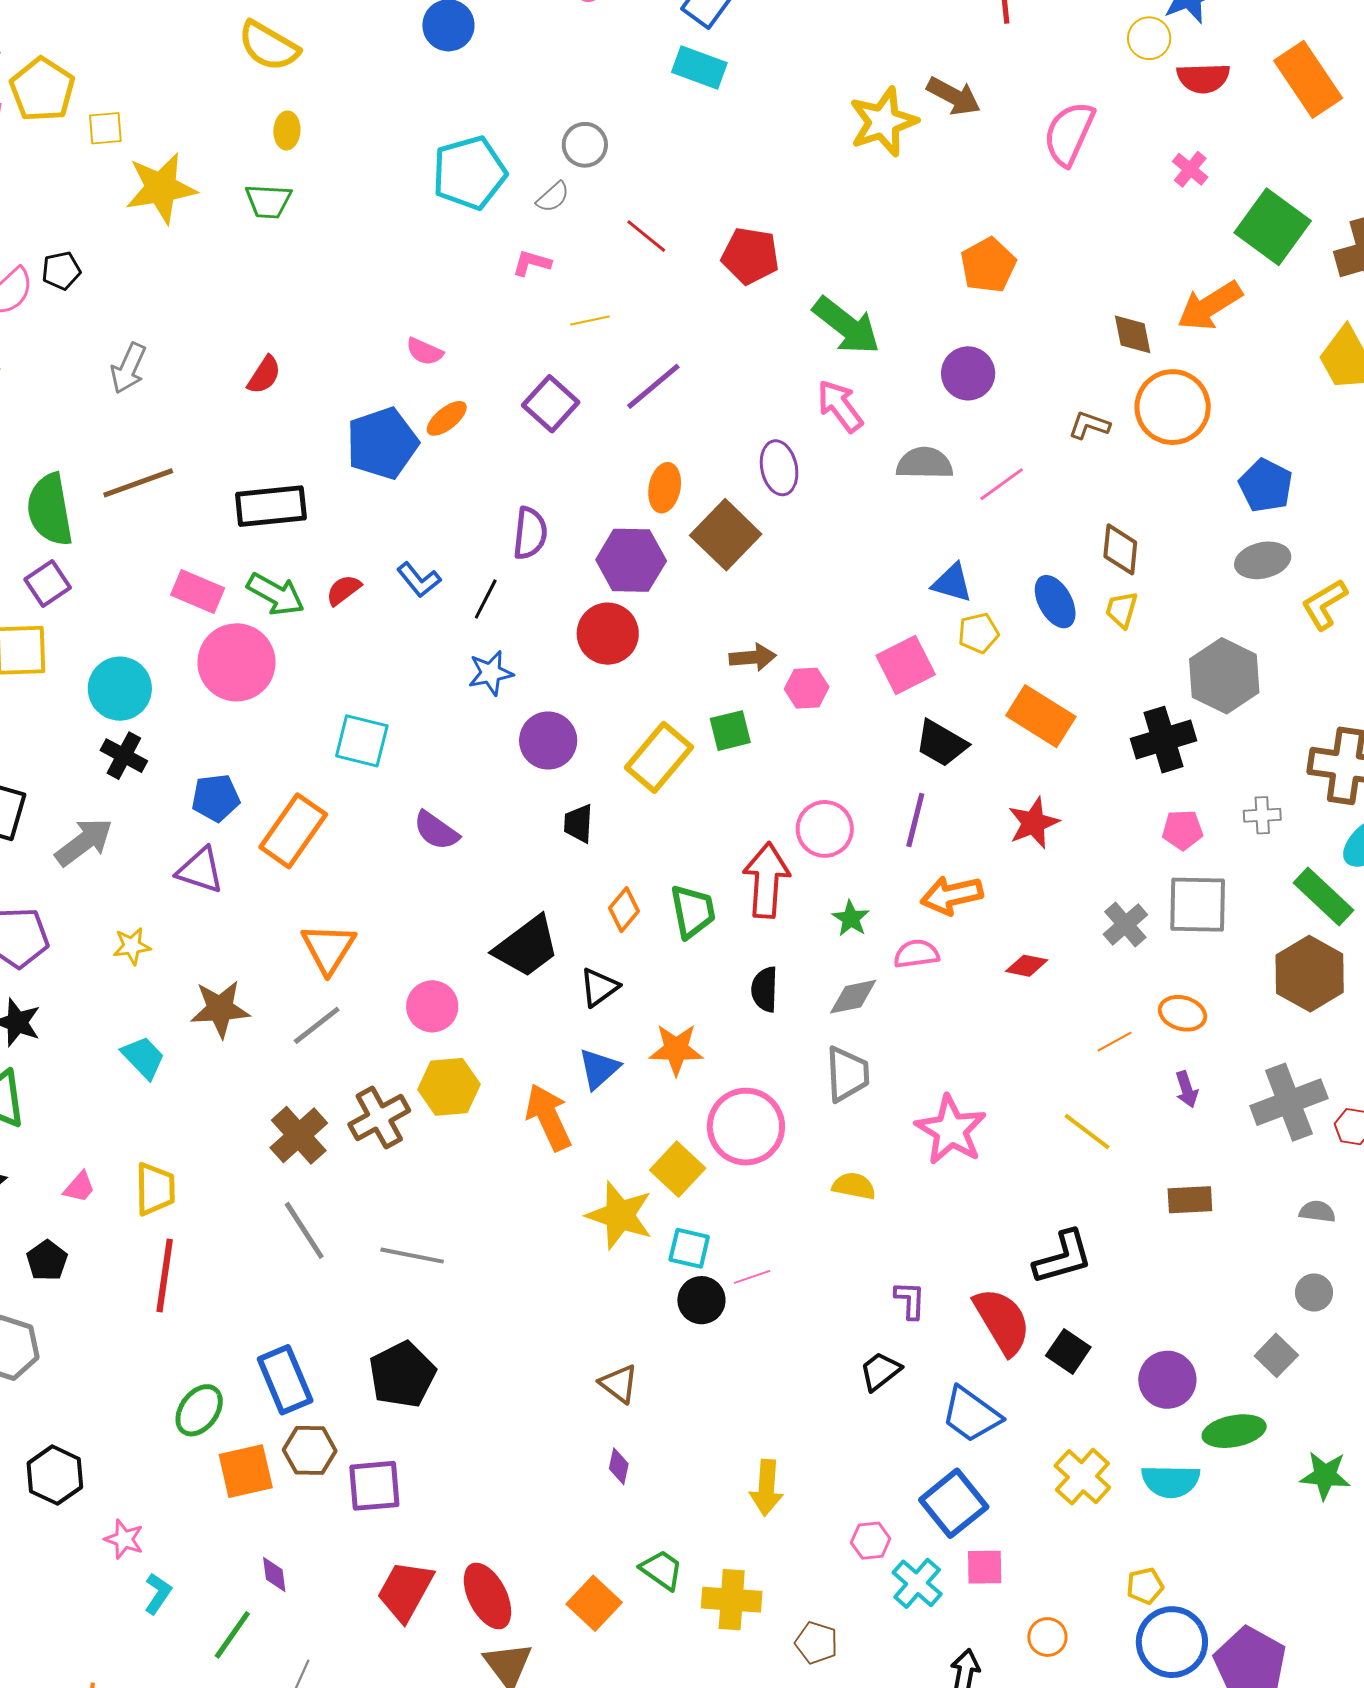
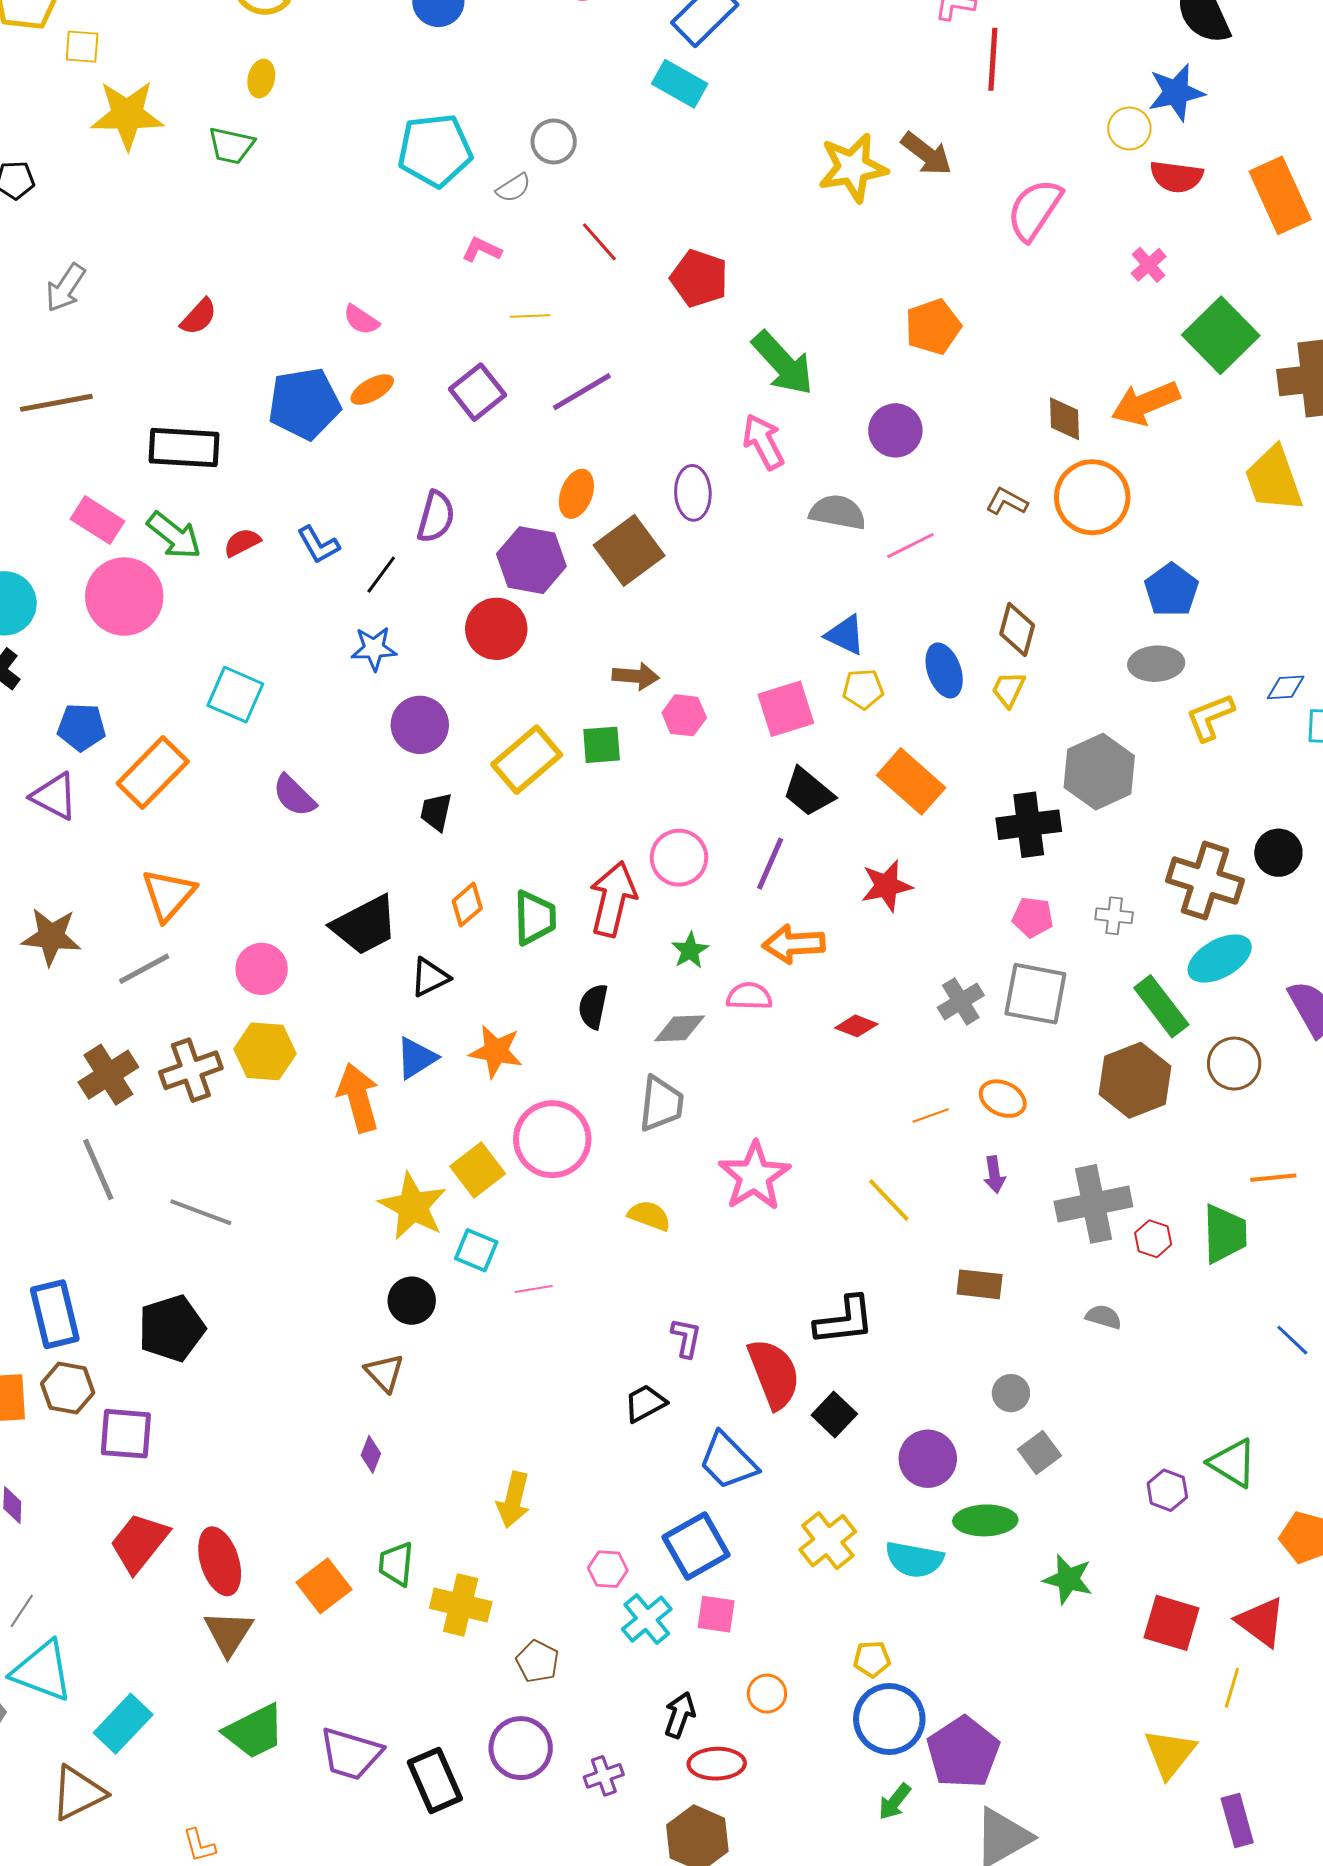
gray circle: (1314, 1293) -> (1011, 1393), moved
black circle: (701, 1300) -> (412, 1301), moved
green trapezoid: (662, 1570) -> (396, 1564), turned -129

